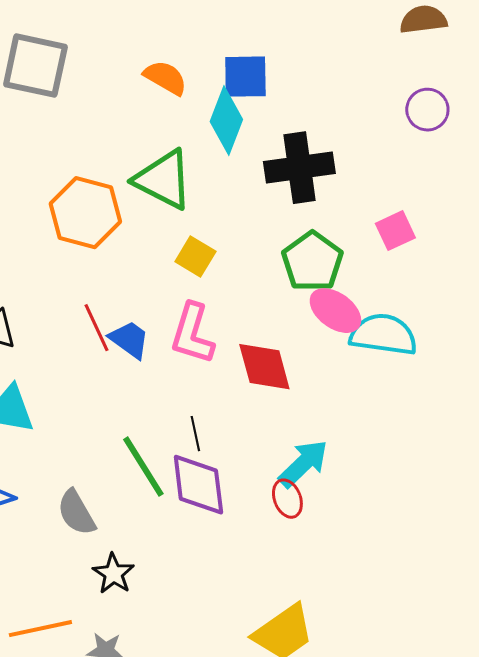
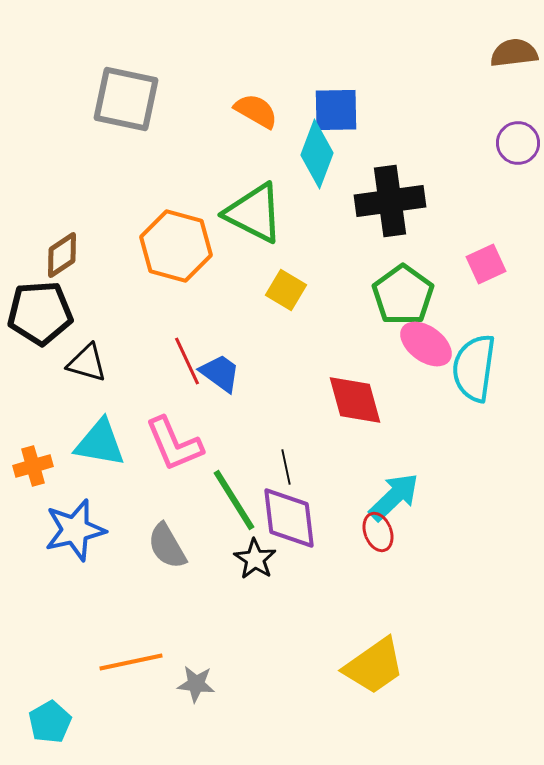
pink L-shape: (192, 334) -> (174, 444), moved, turned -40
cyan semicircle: (383, 335) -> (474, 368), turned -90
black star: (113, 574) -> (255, 559), moved

